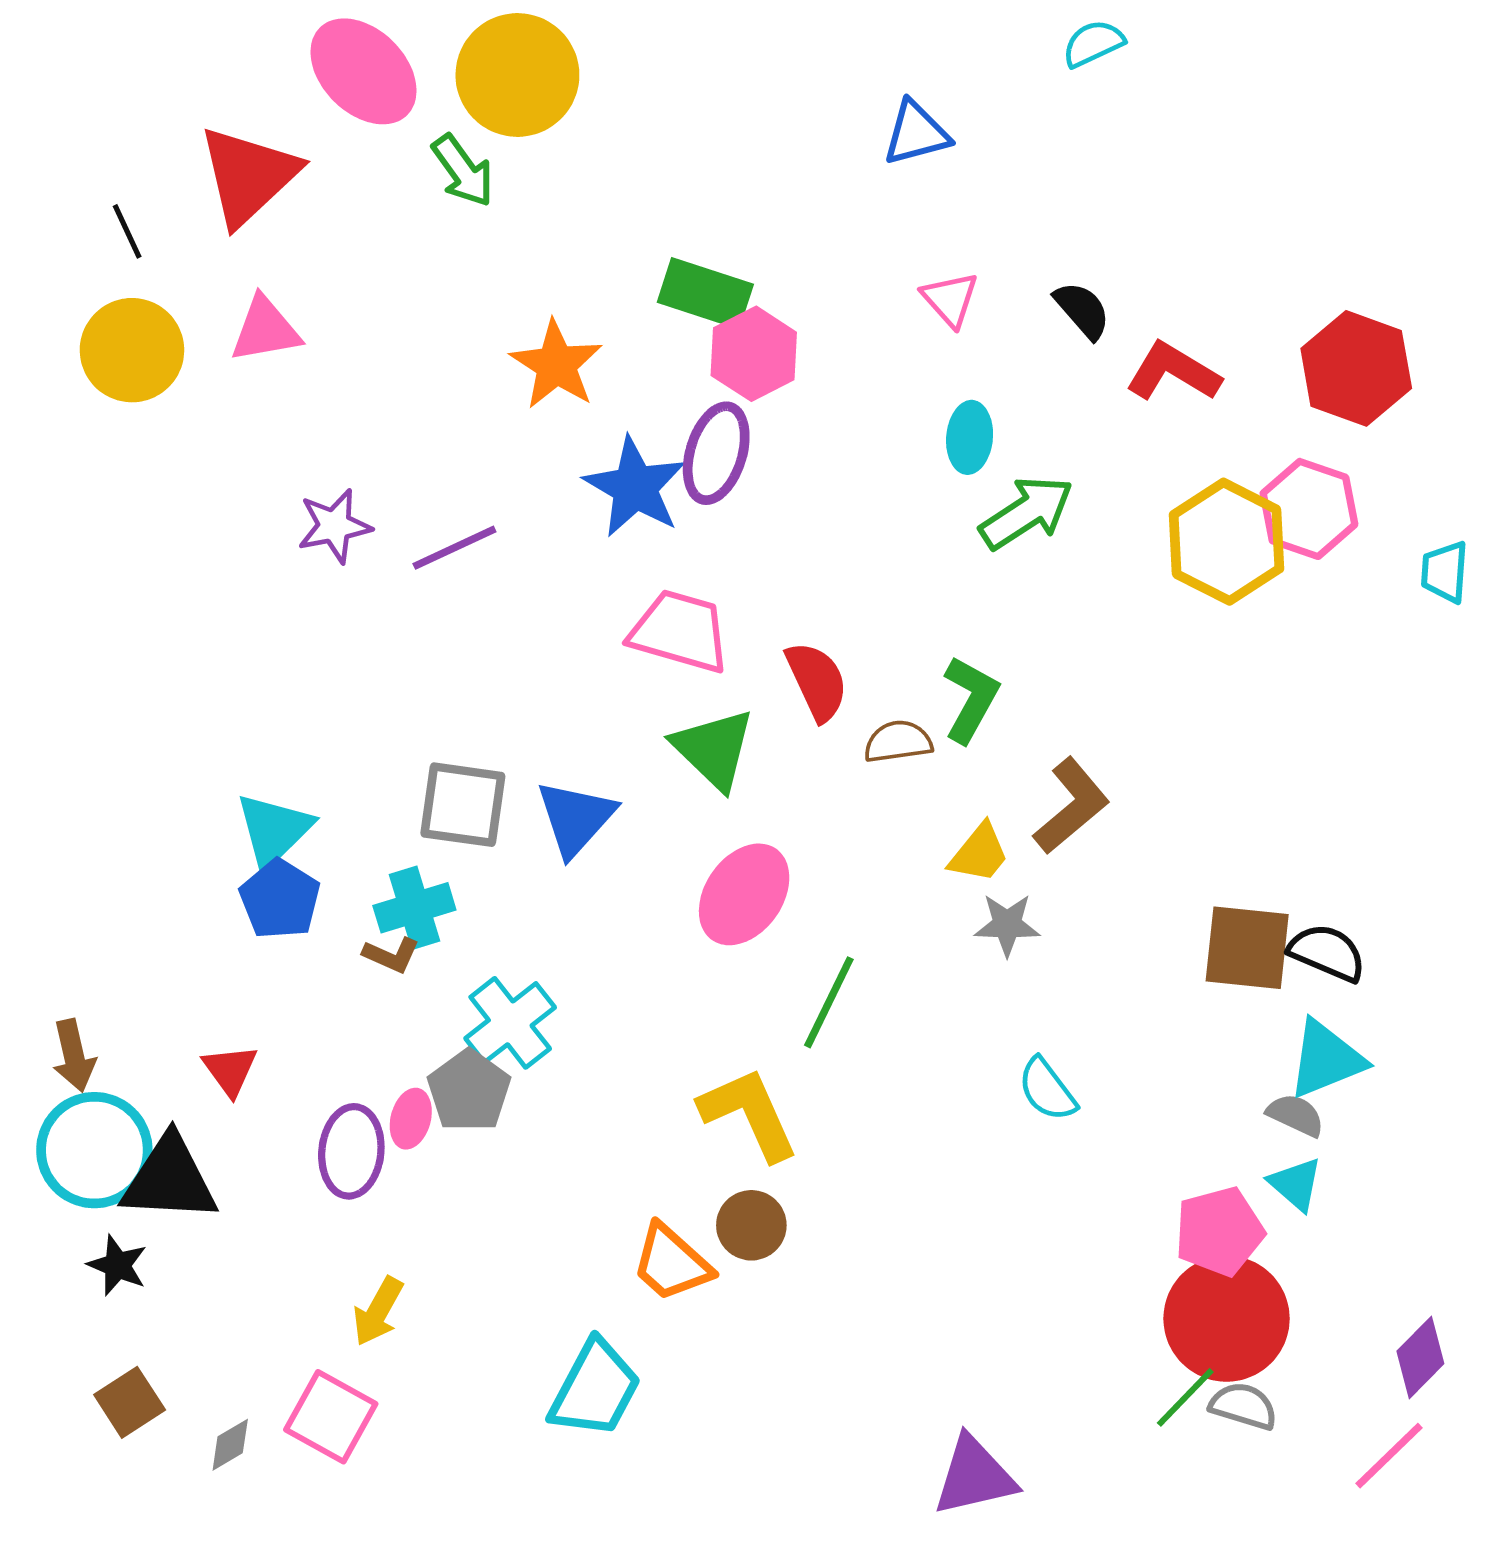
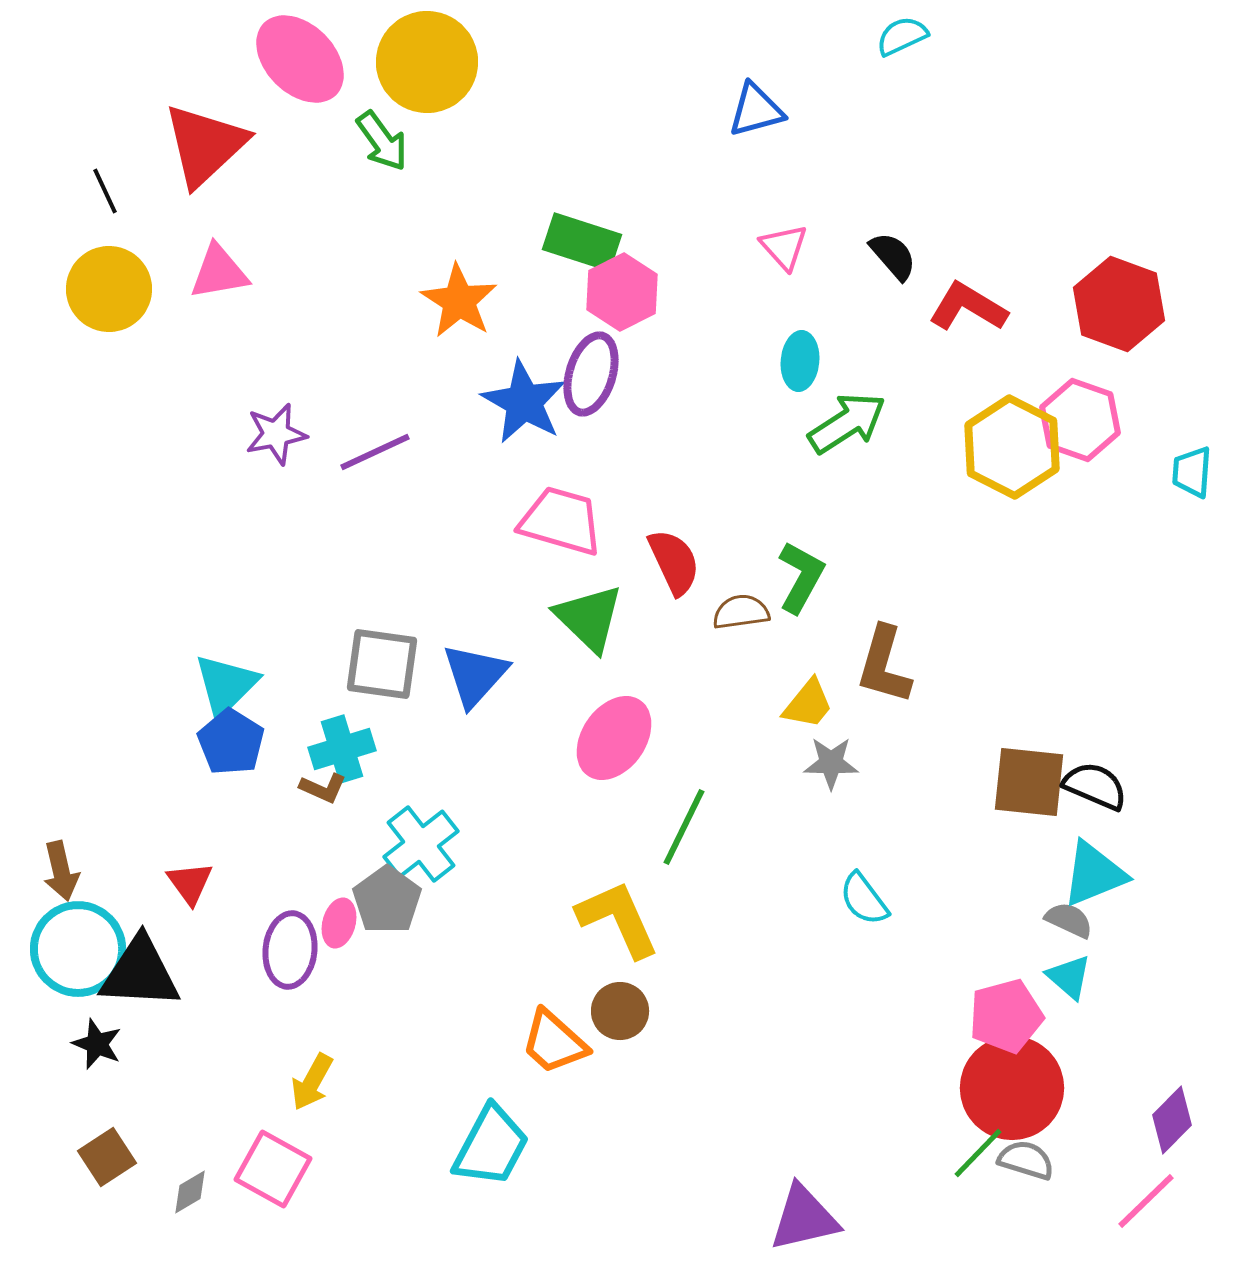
brown L-shape: (1071, 806) -> (884, 665), turned 146

